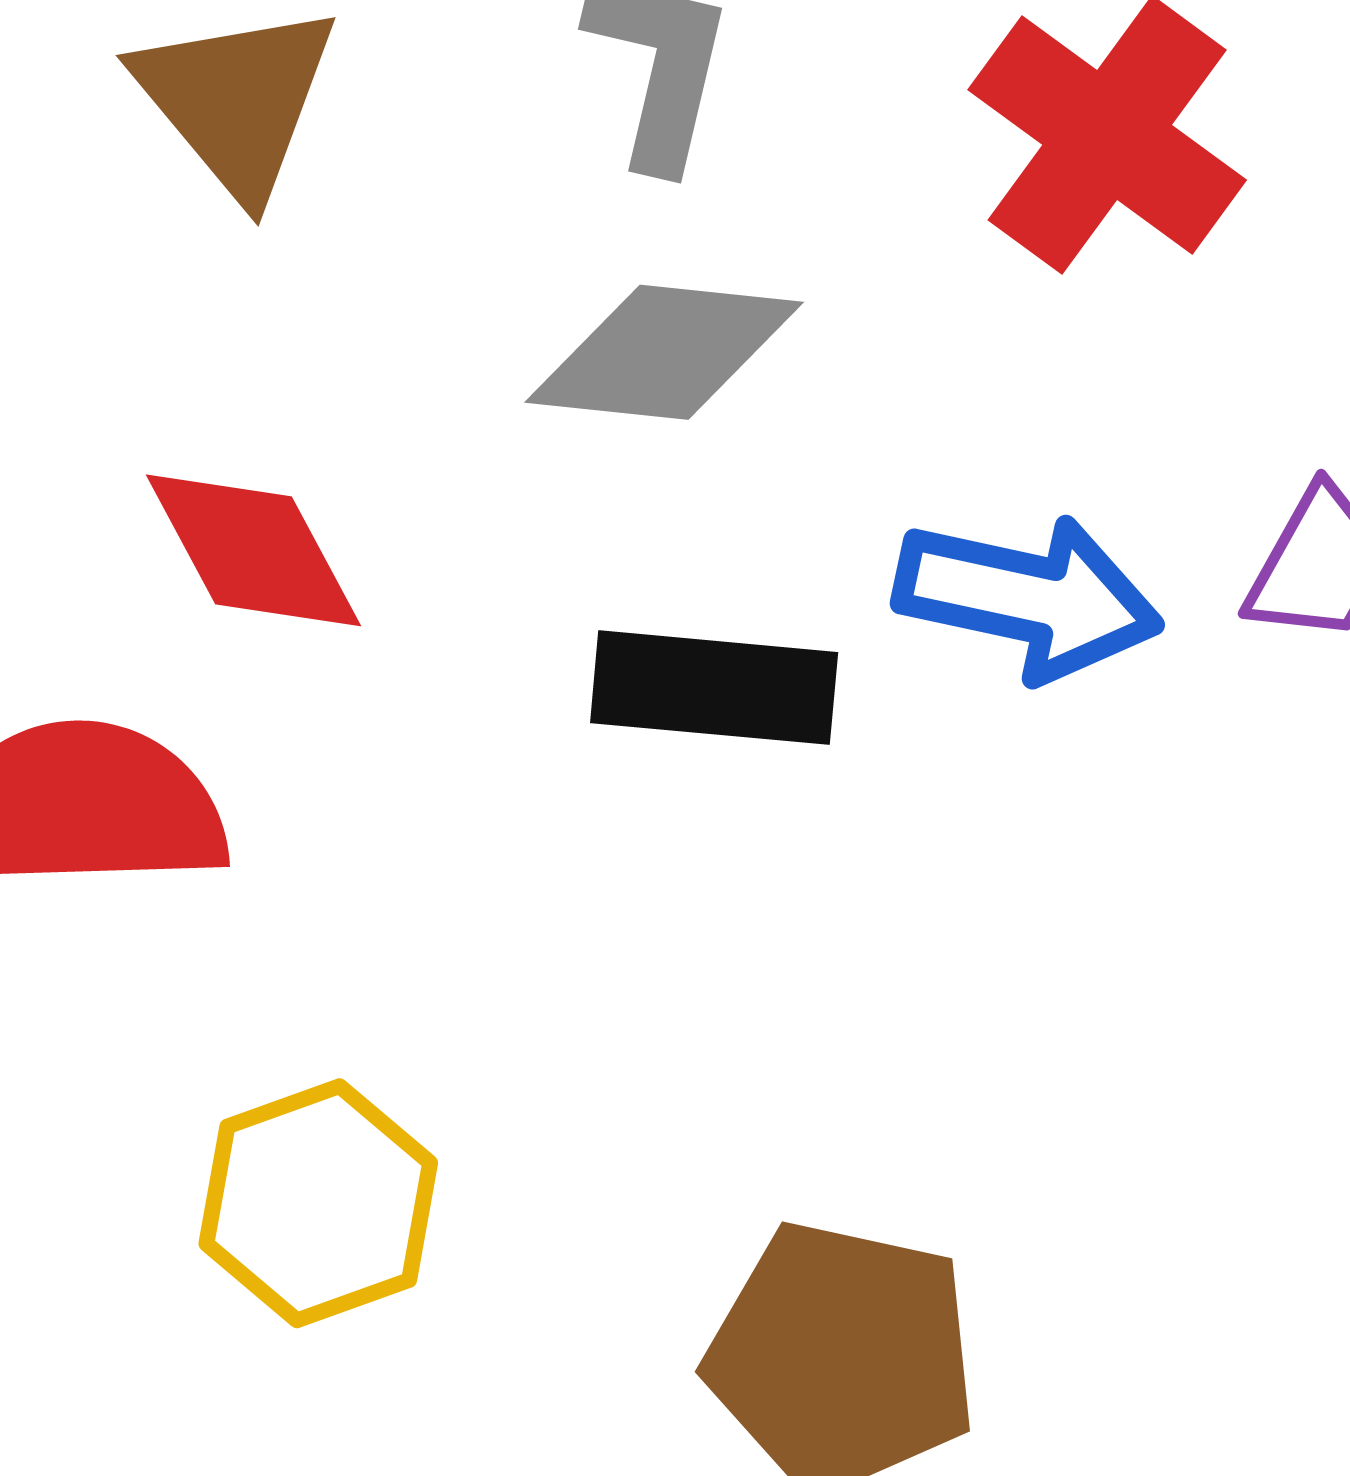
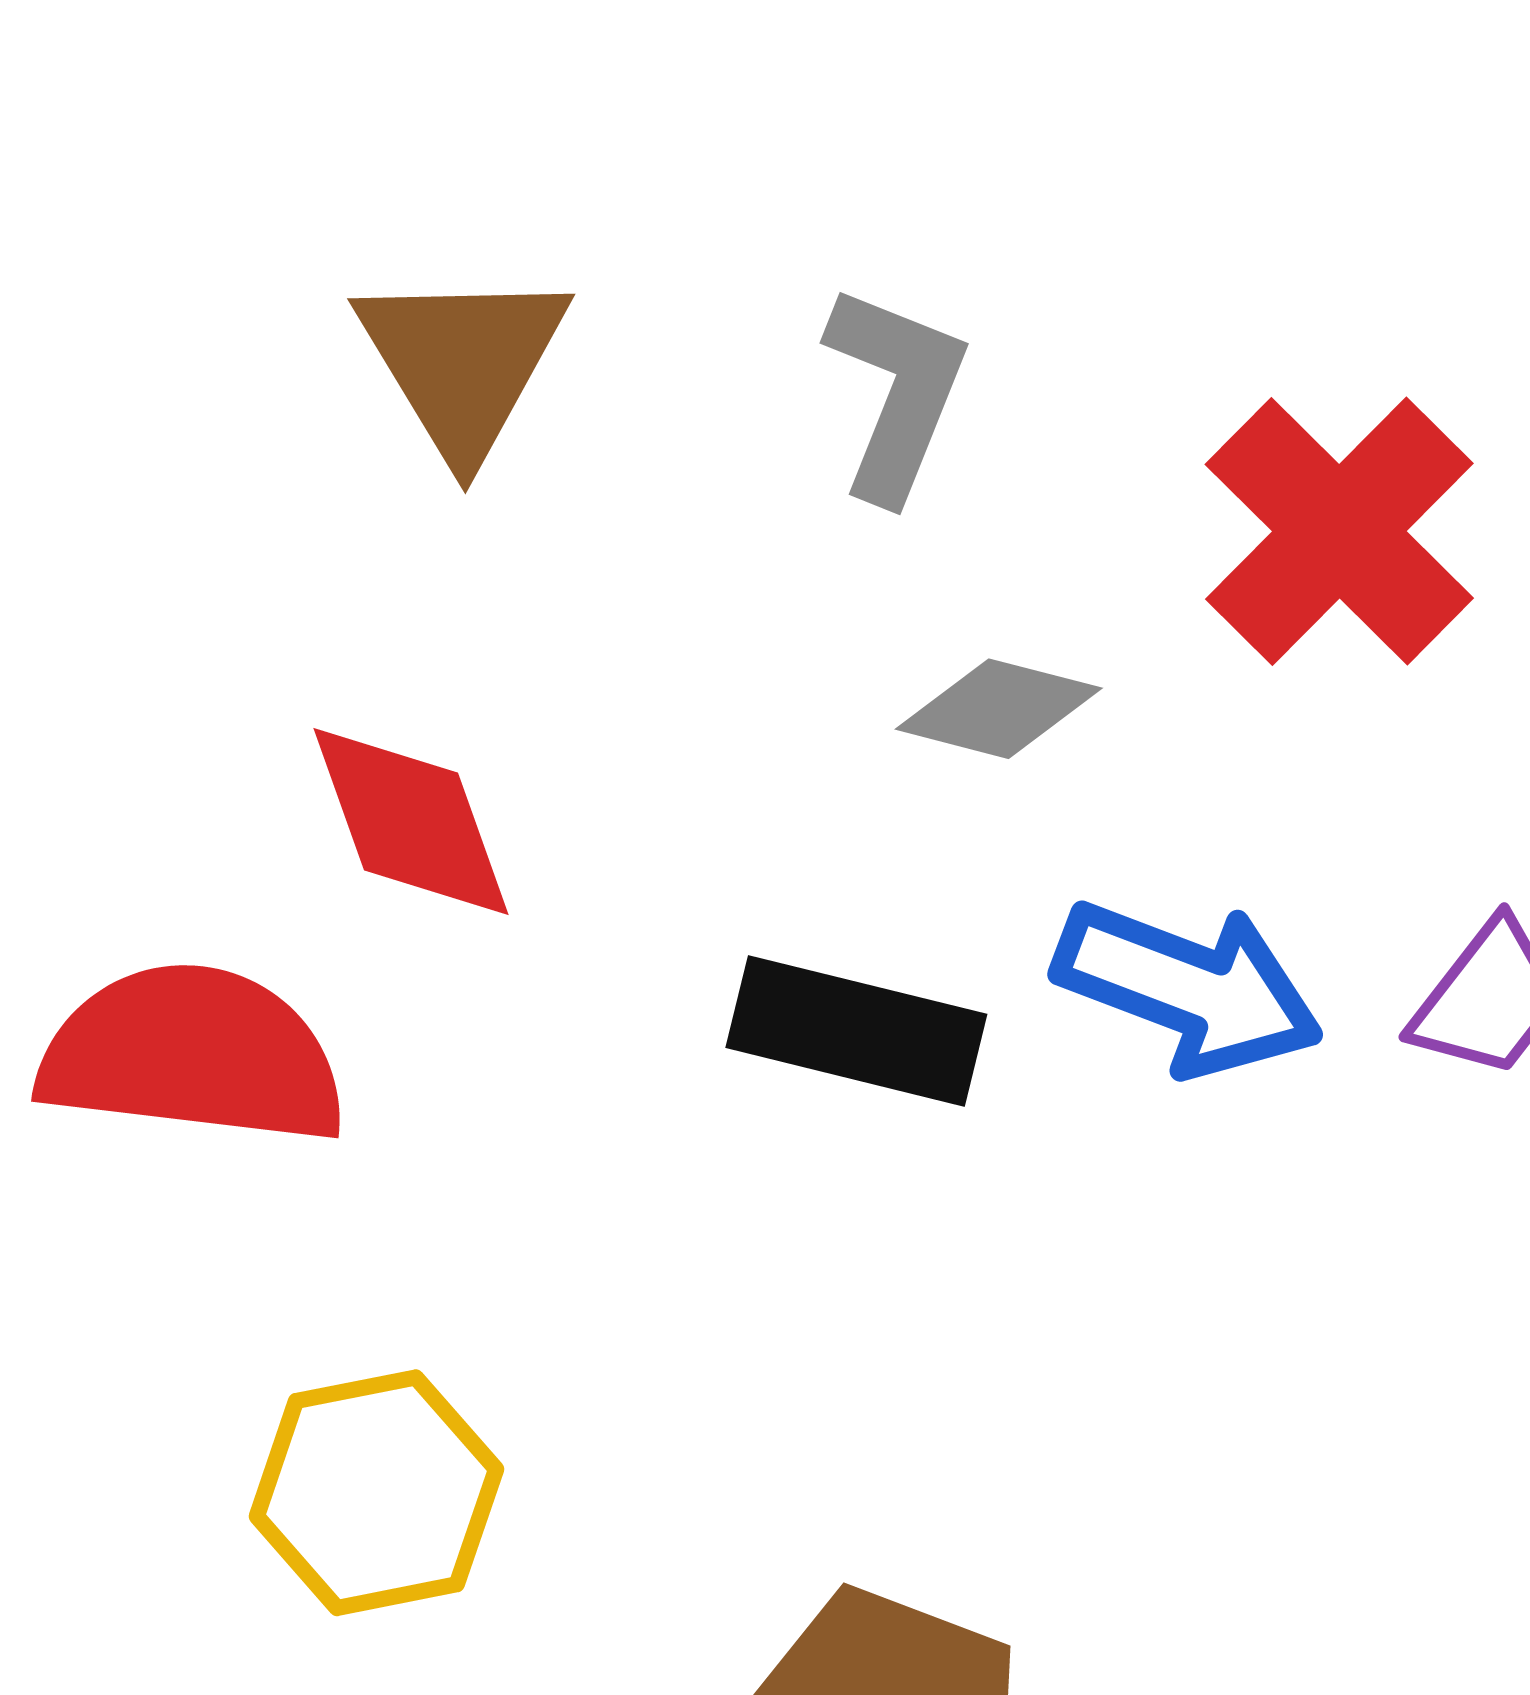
gray diamond: (664, 352) -> (999, 709), moved, size x0.7

